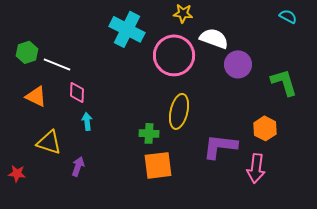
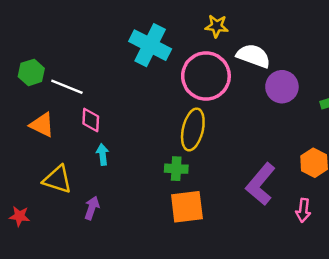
yellow ellipse: (179, 111) -> (193, 129), moved
purple L-shape: (220, 146) -> (261, 184), turned -57
pink arrow: (256, 168) -> (303, 210), size x0.7

